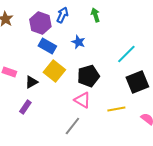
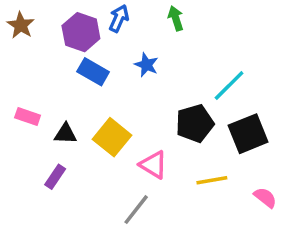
yellow square: (54, 71) -> (112, 137), moved
black pentagon: (88, 76) -> (195, 123), moved
black triangle: (31, 82) -> (65, 134), turned 32

